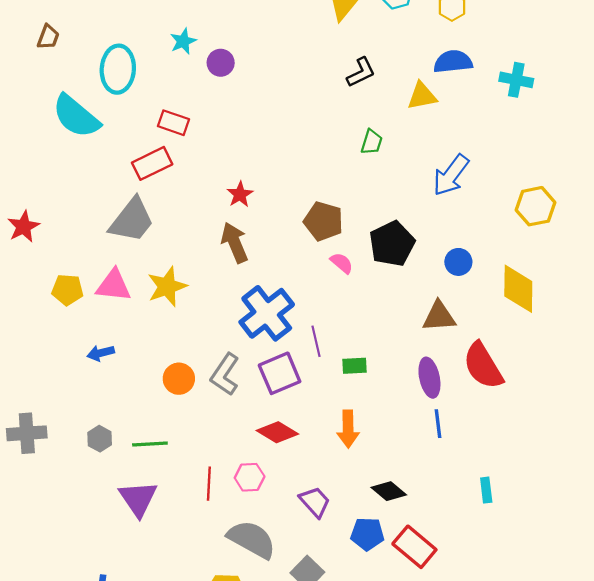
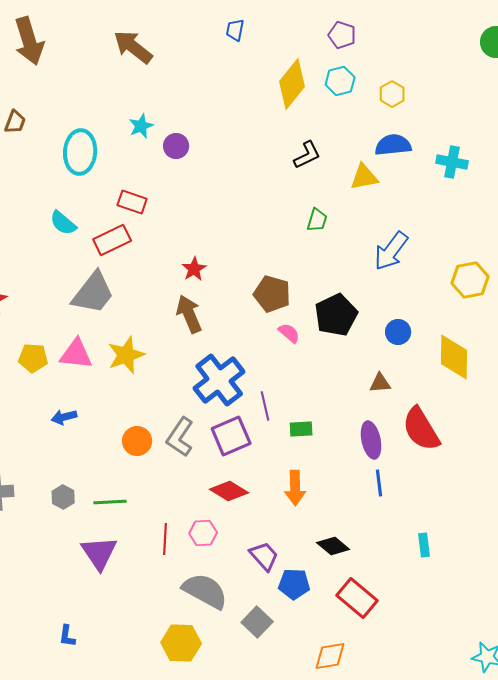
cyan semicircle: (76, 116) -> (63, 223), moved, size x0.6
brown triangle: (439, 317) -> (380, 383), size x0.7
blue pentagon: (367, 534) -> (294, 584), moved

